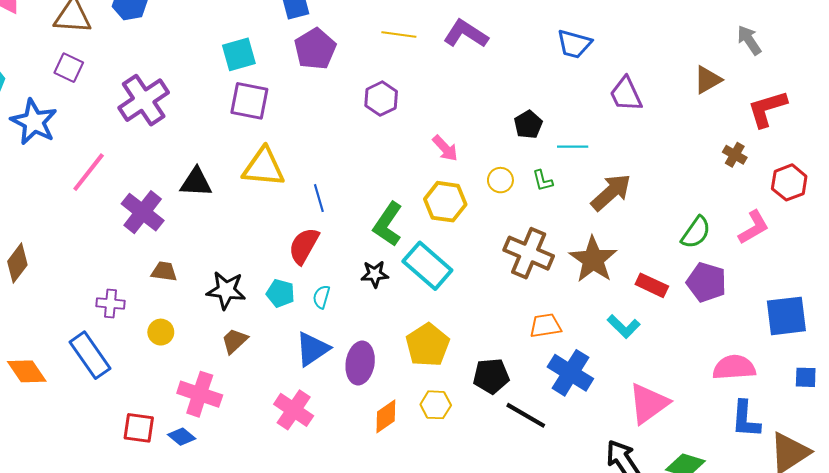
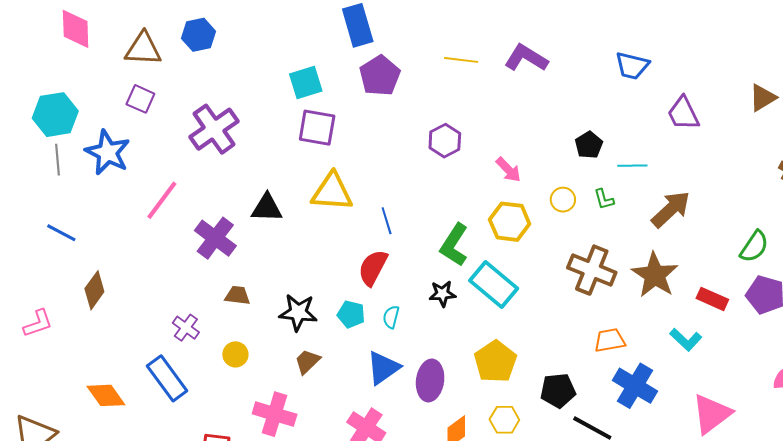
purple hexagon: (381, 99) -> (445, 141), moved
purple cross: (110, 303) -> (186, 328), turned 32

